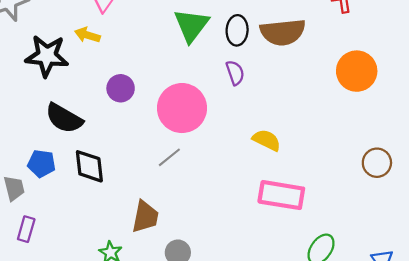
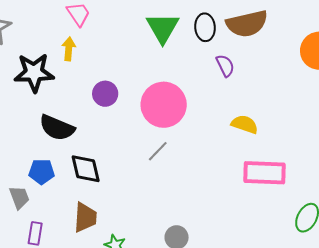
yellow arrow: (87, 35) -> (69, 49), turned 85
purple semicircle: (235, 73) -> (225, 66), moved
brown trapezoid: (145, 217) -> (85, 217), moved

